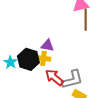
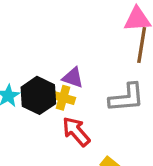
gray L-shape: (72, 79) -> (127, 98), moved

